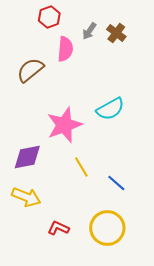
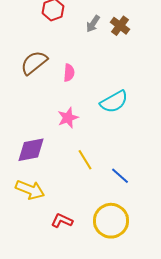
pink semicircle: (65, 49) -> (69, 73), moved, size x0.7
pink star: (64, 125) -> (68, 118), size x0.6

